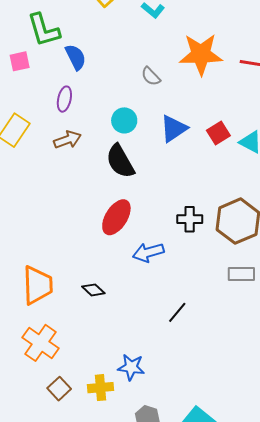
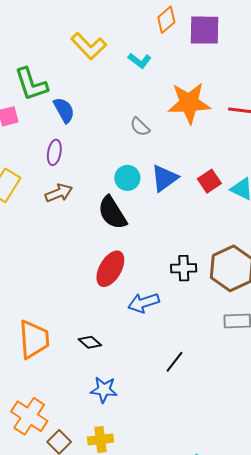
cyan circle: (124, 120) -> (127, 178), moved
orange cross: (41, 343) -> (29, 416), moved
blue star: (131, 367) -> (104, 390), moved

